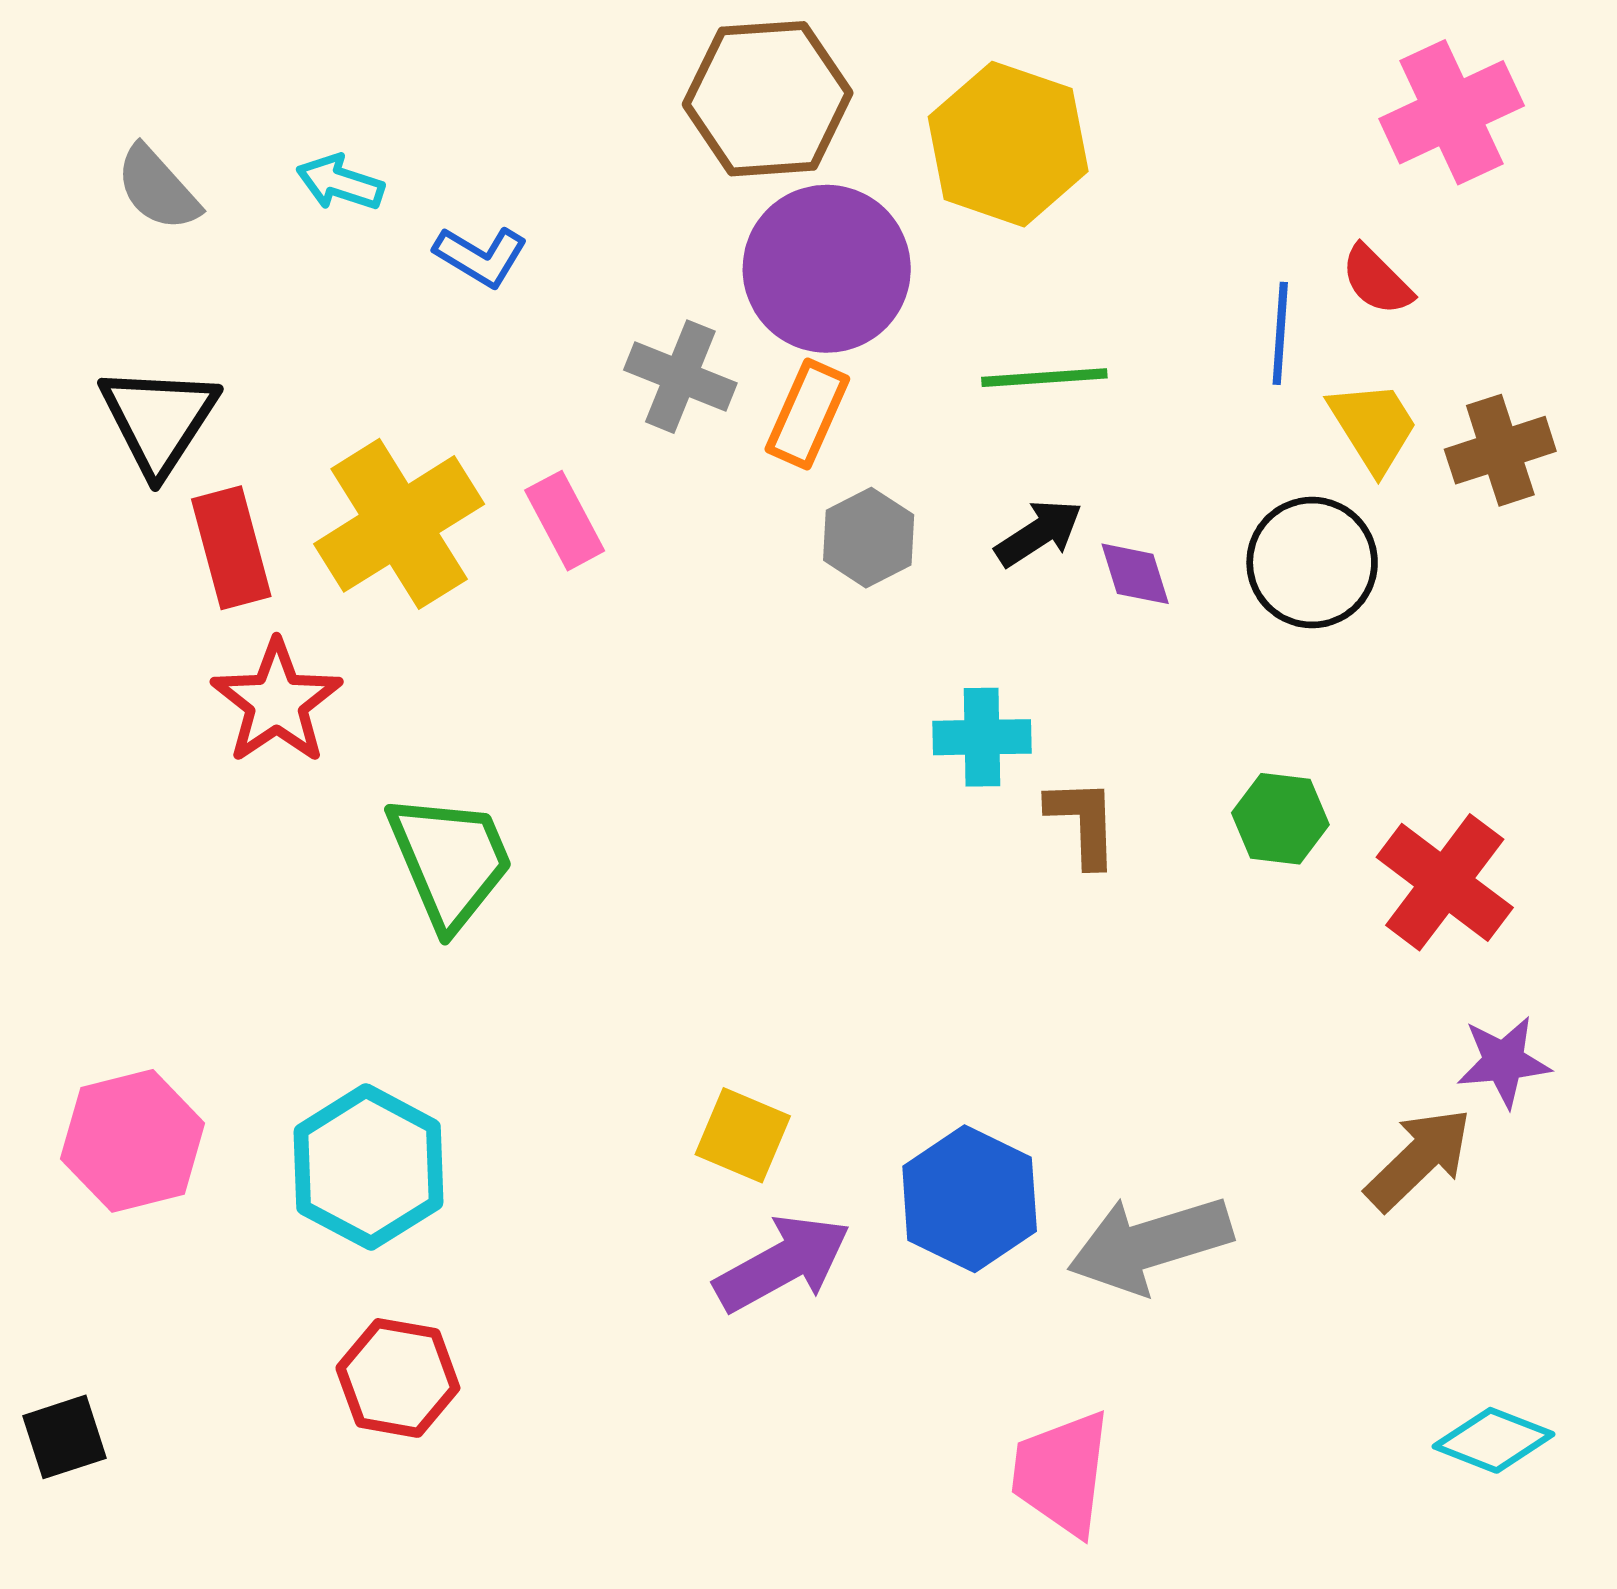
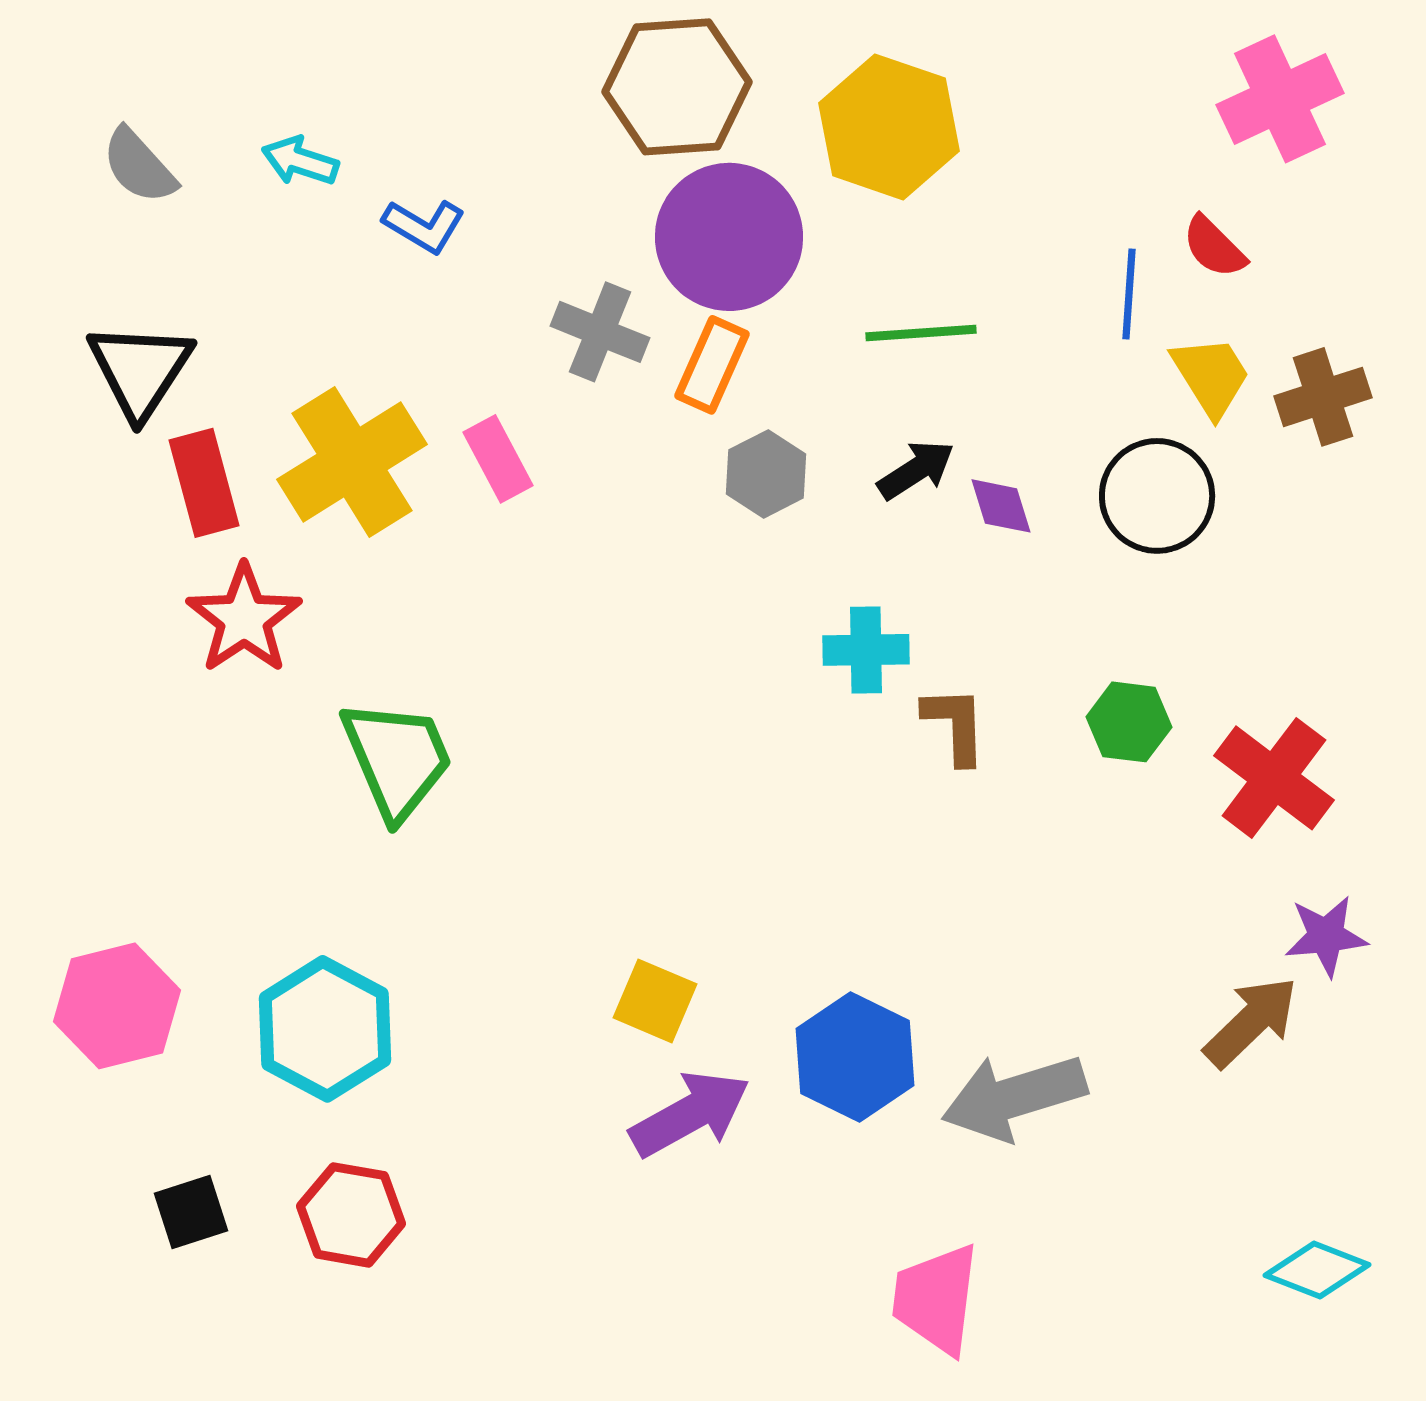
black square: (65, 1437) -> (191, 1212), moved

